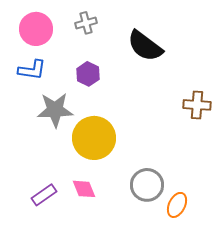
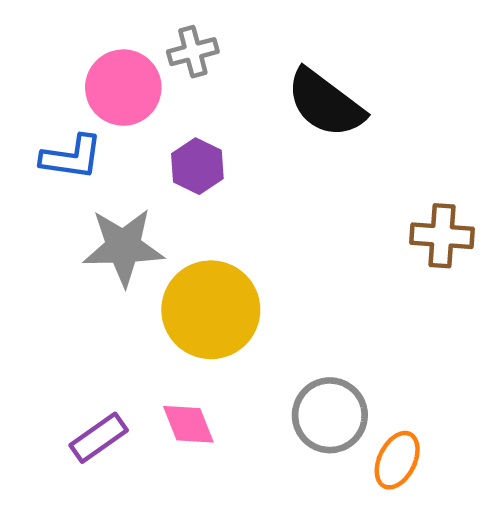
pink circle: (36, 29) -> (123, 88), moved

